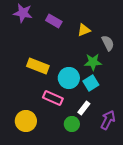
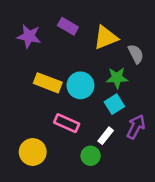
purple star: (23, 13) -> (29, 36), moved
yellow triangle: (84, 30) -> (106, 38), size x1.5
cyan circle: (69, 78) -> (80, 85), moved
purple arrow: (108, 120) -> (136, 127), moved

